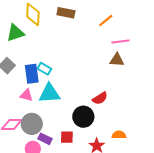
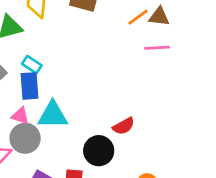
brown triangle: (117, 60) -> (159, 17), moved
cyan rectangle: (44, 69) -> (32, 65), moved
gray circle: (32, 124) -> (25, 138), moved

